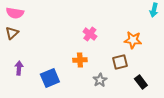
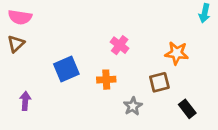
purple arrow: (19, 68) -> (25, 101), moved
blue square: (50, 78) -> (66, 69), moved

